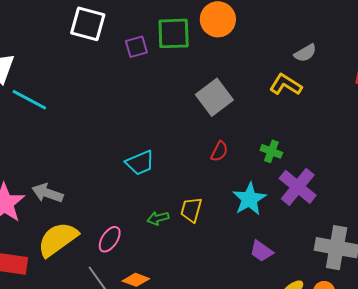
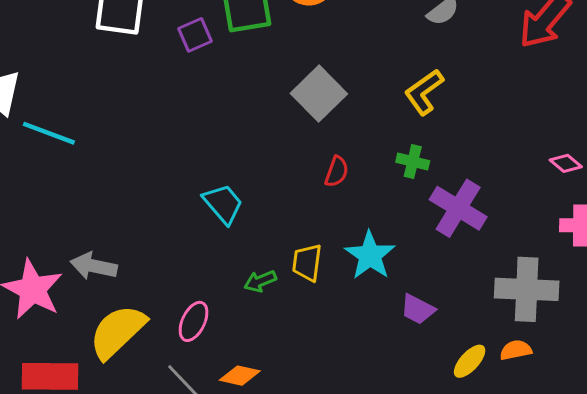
yellow L-shape: (286, 85) -> (424, 92), moved, turned -60
cyan trapezoid: (140, 163) -> (223, 204), turned -100
cyan star: (249, 199) -> (370, 255), moved

